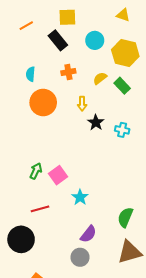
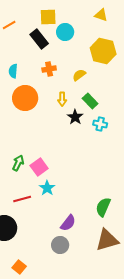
cyan circle: (95, 40) -> (65, 32), moved
green rectangle: (122, 86) -> (90, 101), moved
cyan star: (80, 197) -> (47, 188), moved

